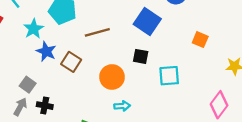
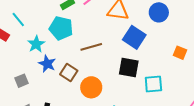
black square: (141, 56) -> (129, 68), size x1.5
orange circle: (112, 77) -> (91, 87), moved
gray square: (28, 85) -> (21, 81), moved, turned 32

